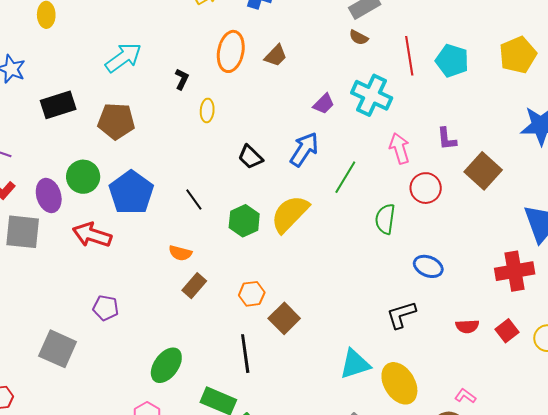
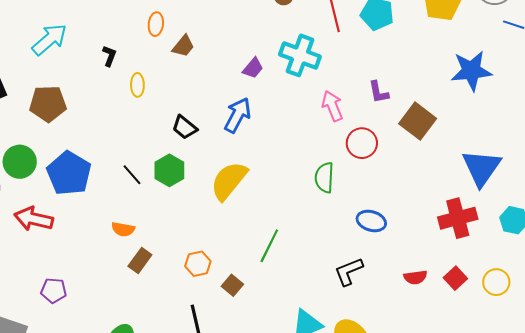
orange ellipse: (231, 51) -> (156, 24), size x0.6
brown trapezoid: (276, 56) -> (183, 46), moved
green line: (345, 177) -> (269, 246), moved
green hexagon: (244, 221) -> (169, 170), moved
brown square: (284, 318) -> (232, 285), size x0.7

